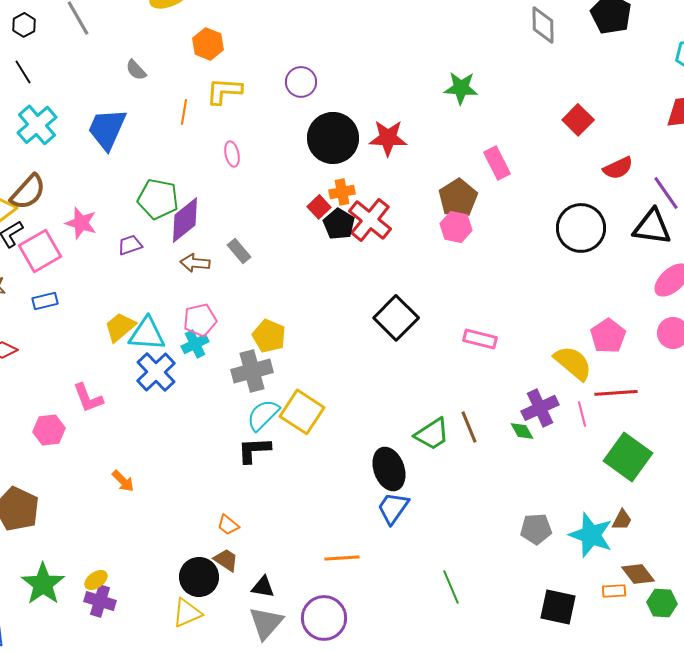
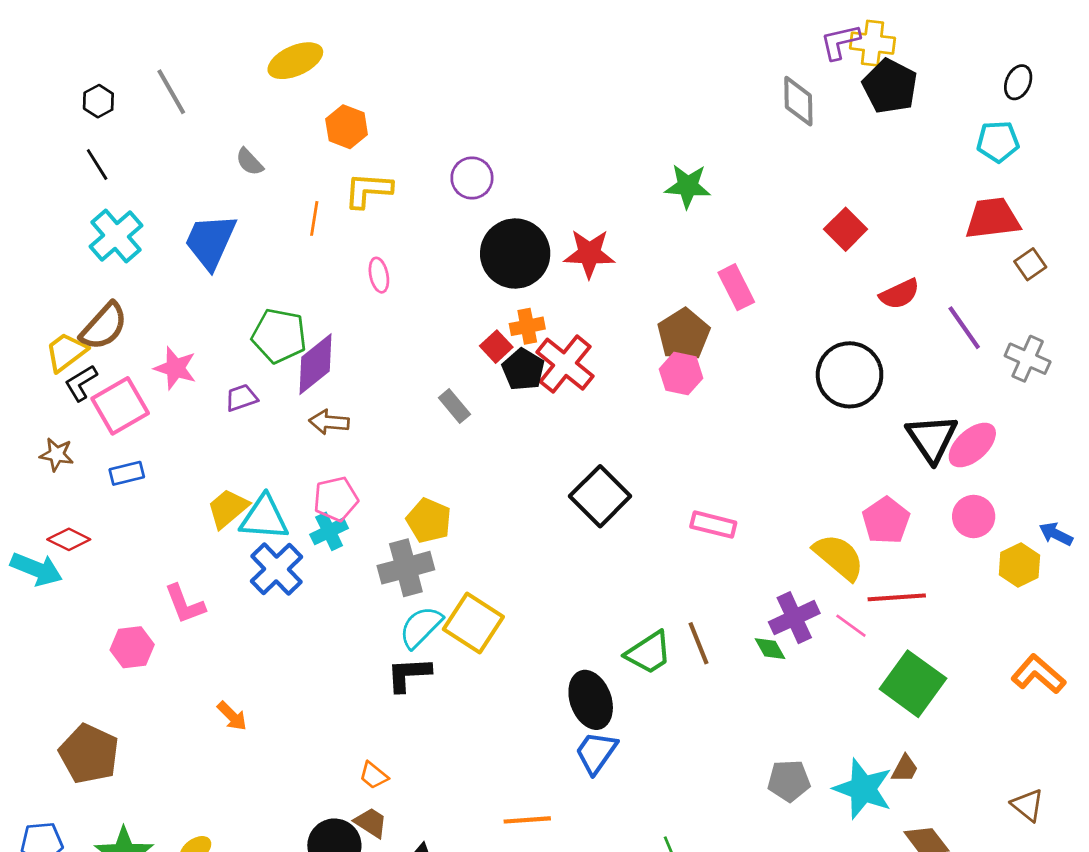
black triangle: (652, 227) -> (932, 438), moved, turned 48
gray rectangle: (239, 251) -> (454, 406), moved
pink line: (582, 414) -> (851, 626), turned -40

